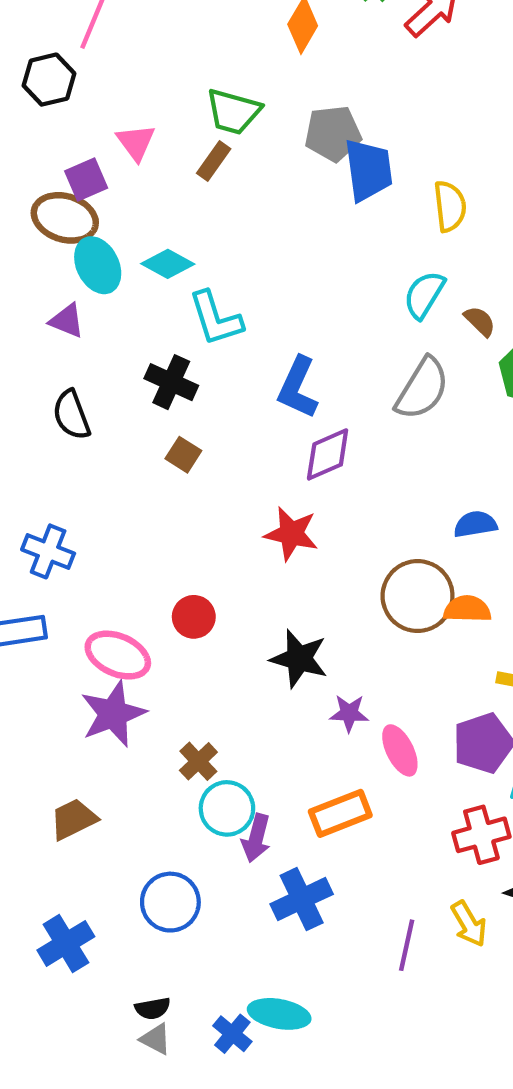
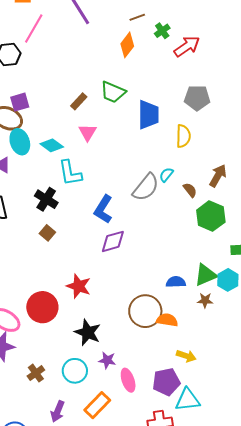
green trapezoid: (233, 112) -> (113, 92), moved
gray pentagon: (333, 133) -> (197, 98), moved
pink triangle: (136, 142) -> (87, 132), moved
cyan semicircle: (424, 295) -> (166, 175), size x0.7
gray semicircle: (422, 389) -> (146, 187), moved
red star: (291, 534) -> (79, 286), moved
red circle: (194, 617) -> (42, 307), size x1.6
cyan circle: (227, 808) -> (75, 371), moved
orange rectangle: (340, 813) -> (97, 405), turned -32

